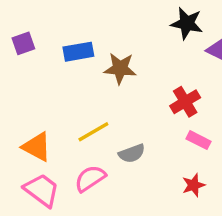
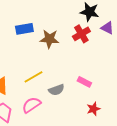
red cross: (185, 102) -> (81, 34), moved
pink rectangle: (198, 140) -> (84, 82), moved

